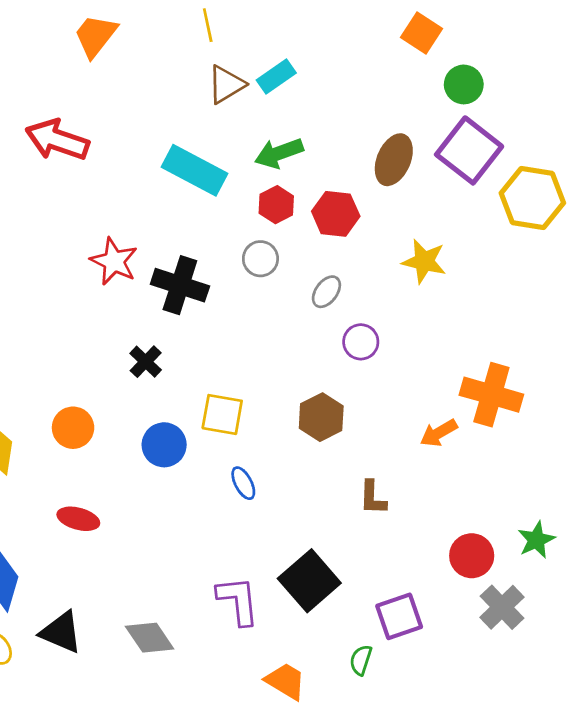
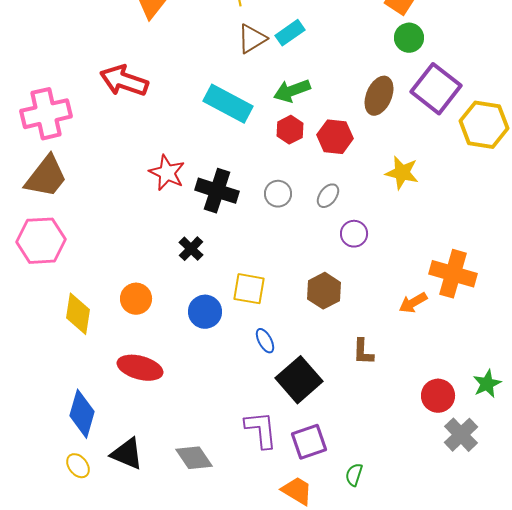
green circle: (464, 84) -> (409, 38), moved
gray circle: (260, 259) -> (278, 194), moved
red ellipse: (78, 519) -> (140, 368), size x1.4
black square: (309, 581) -> (299, 380), moved
purple square: (399, 616) -> (309, 442), moved

